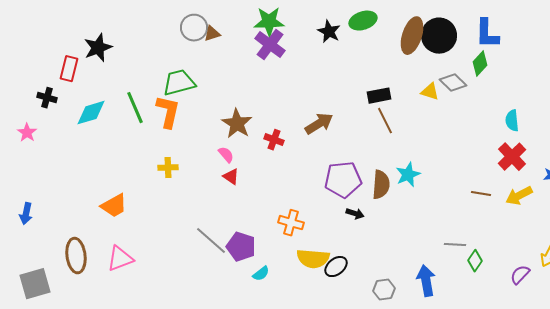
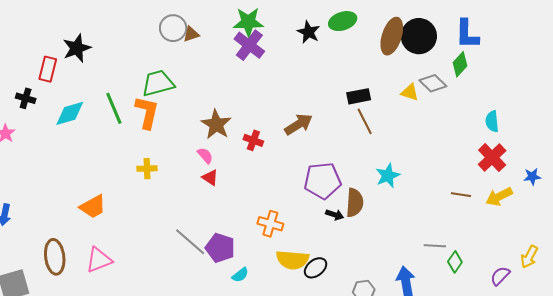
brown semicircle: (381, 185) -> (355, 203), moved

